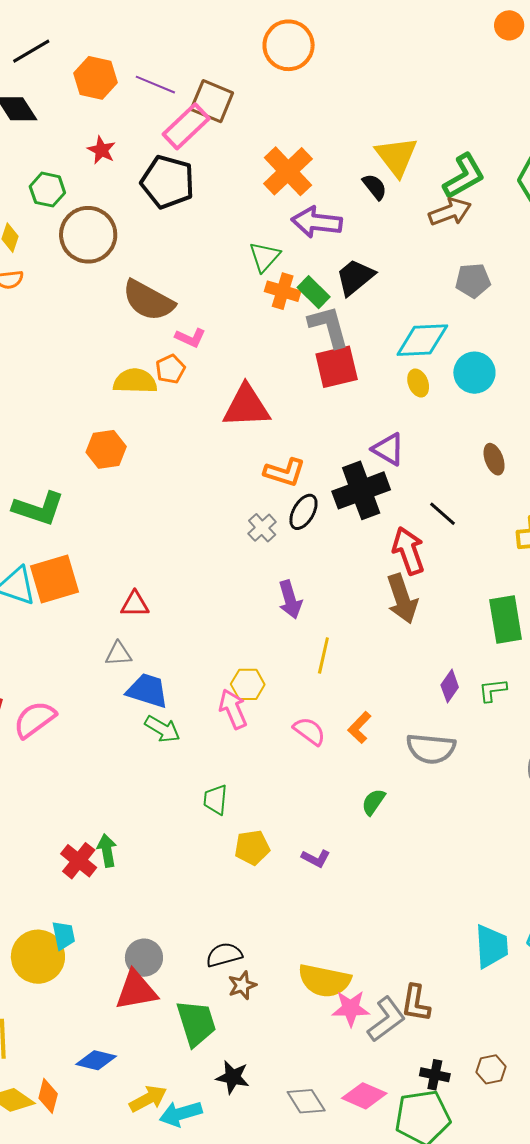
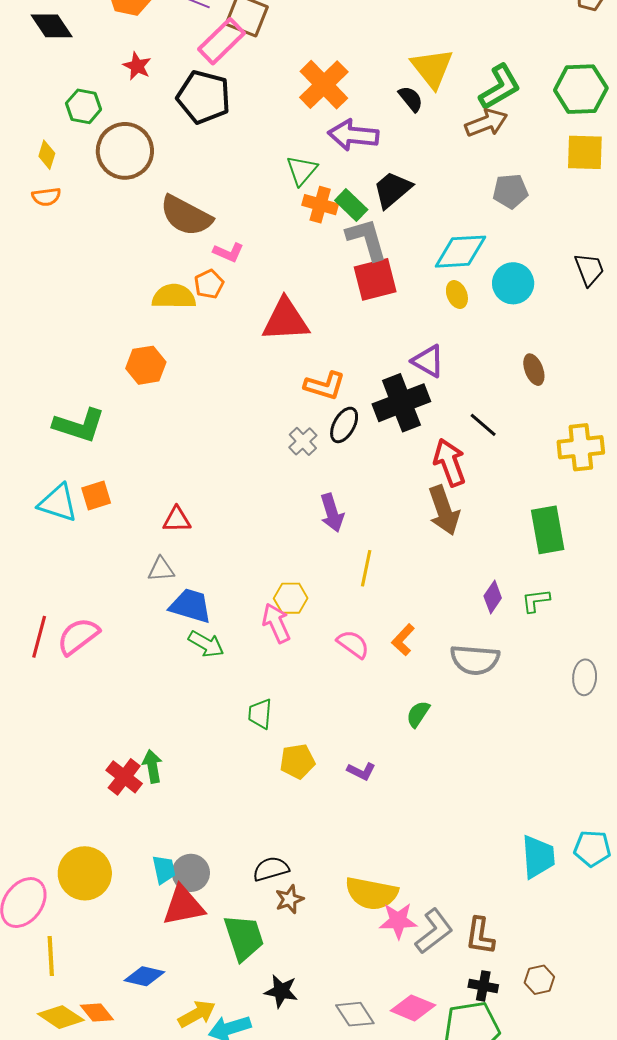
orange square: (55, 579) -> (96, 495), size x0.6
cyan trapezoid: (64, 935) -> (164, 869), moved
brown L-shape: (416, 1003) -> (480, 936), moved
orange diamond: (48, 1096) -> (97, 1013), turned -52

